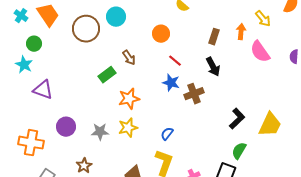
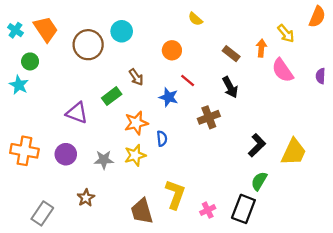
brown rectangle: (214, 37) -> (231, 54), turned -70
blue star: (171, 83) -> (169, 97), moved
purple triangle: (43, 90) -> (77, 113), moved
blue semicircle: (167, 134) -> (162, 139), moved, turned 136
orange cross: (31, 143) -> (24, 151), moved

